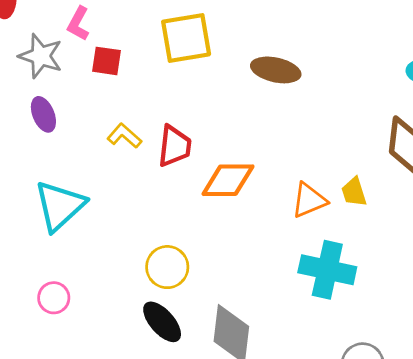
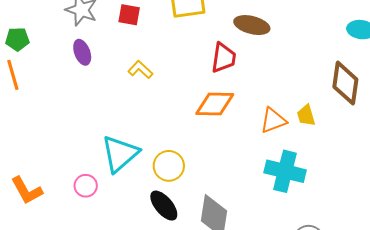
red trapezoid: (175, 146) -> (224, 58), moved
cyan triangle: (60, 206) -> (120, 154), moved

